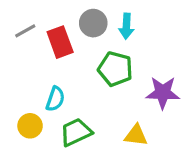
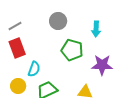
cyan arrow: (126, 26) -> (96, 29), moved
red rectangle: (60, 42) -> (17, 48), moved

